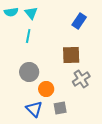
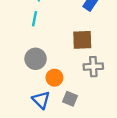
gray cross: (81, 79) -> (93, 67), turned 30
gray square: (60, 108) -> (70, 99), turned 32

